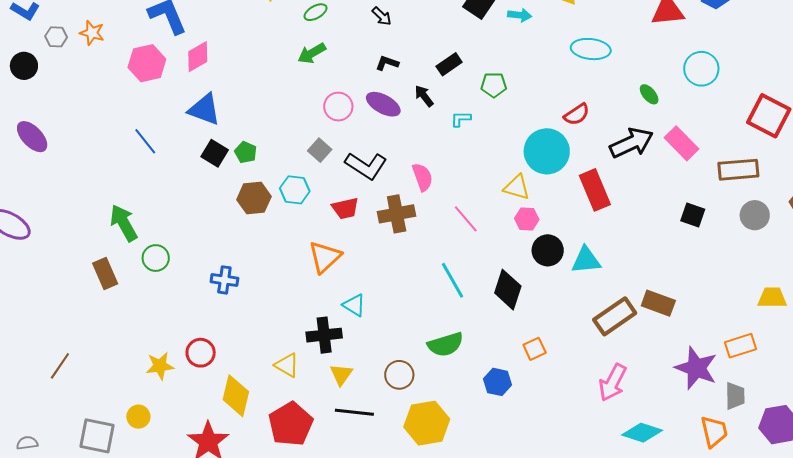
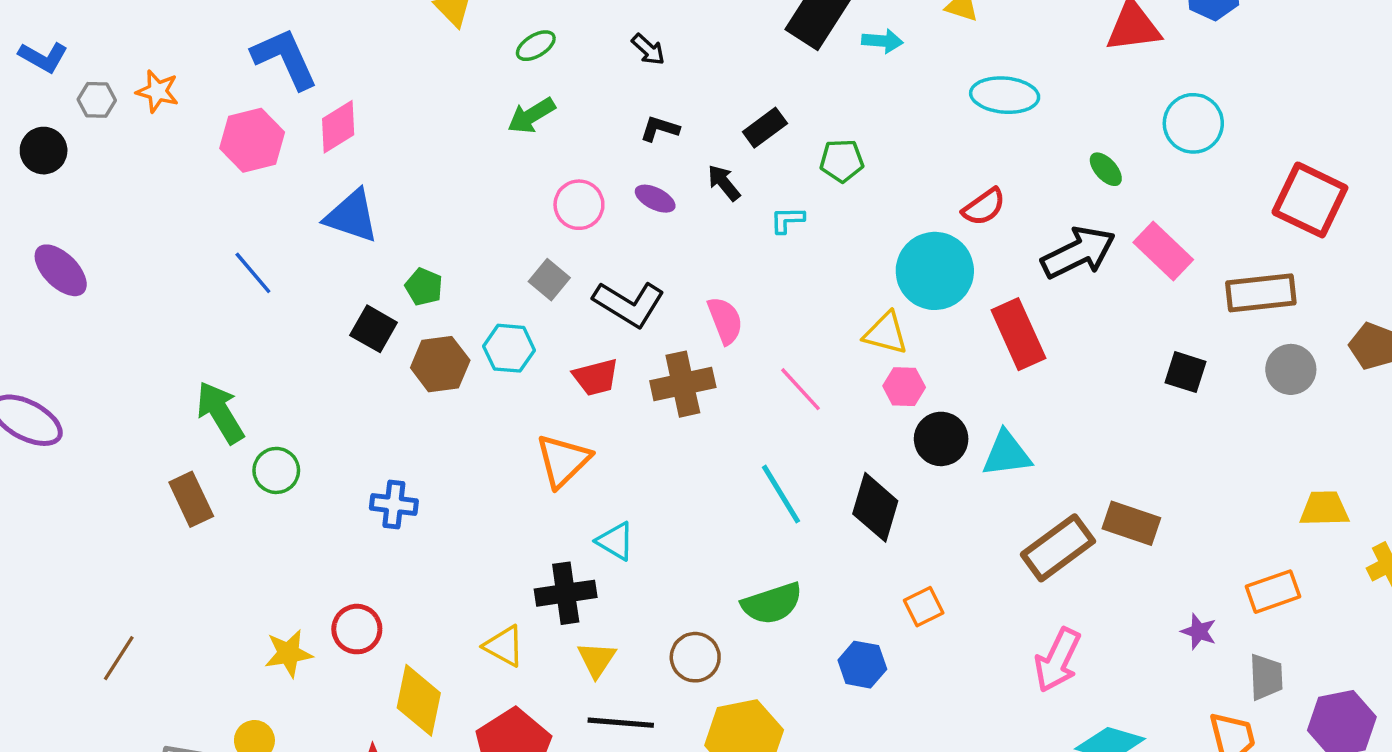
purple ellipse: (383, 104) -> (655, 199), size x0.7
black square: (215, 153) -> (374, 329), moved
purple star: (696, 368) -> (1199, 632), size x0.5

